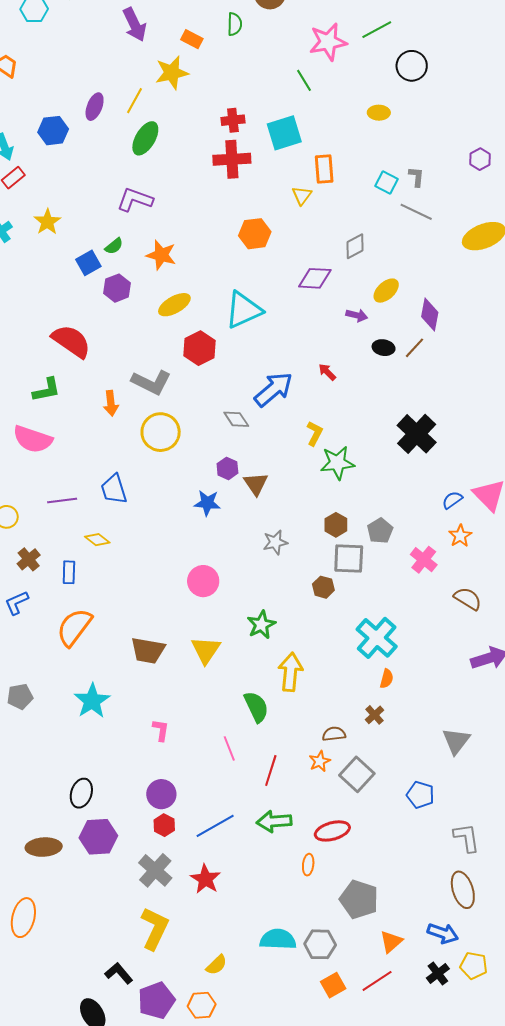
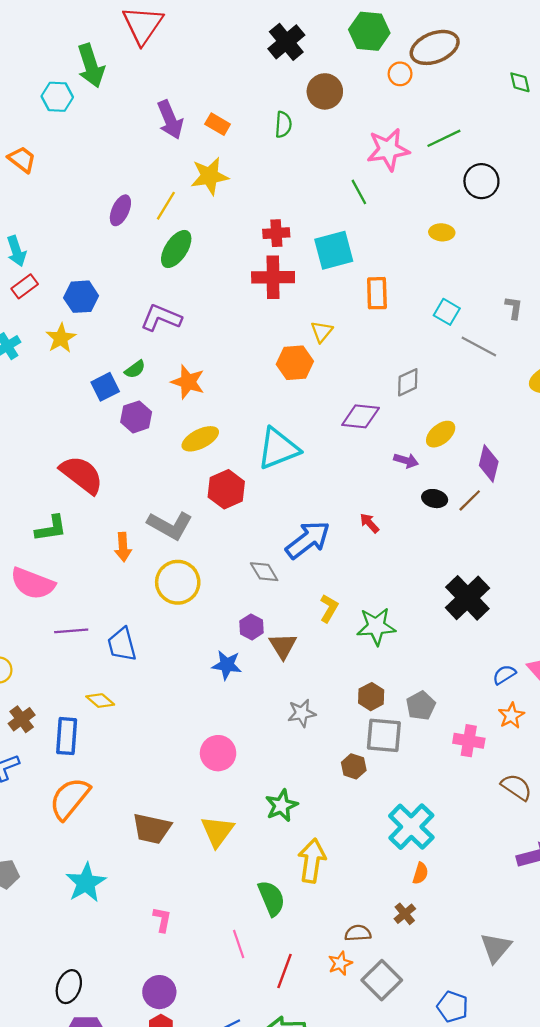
orange rectangle: (192, 39) -> (218, 124), moved
blue hexagon: (53, 131) -> (81, 297), moved
gray L-shape: (416, 177) -> (514, 308), moved
yellow triangle: (302, 196) -> (322, 332), moved
yellow L-shape: (315, 433) -> (329, 608), moved
purple line: (62, 500) -> (71, 631), moved
pink cross: (424, 560) -> (469, 741), turned -32
blue rectangle: (69, 572) -> (67, 736), size x1.4

